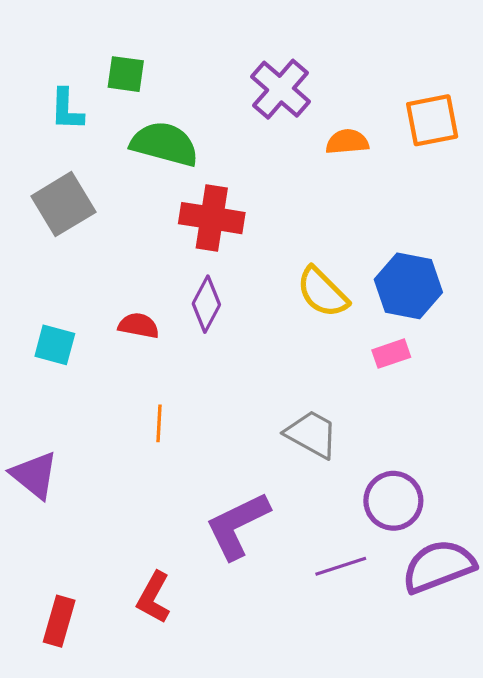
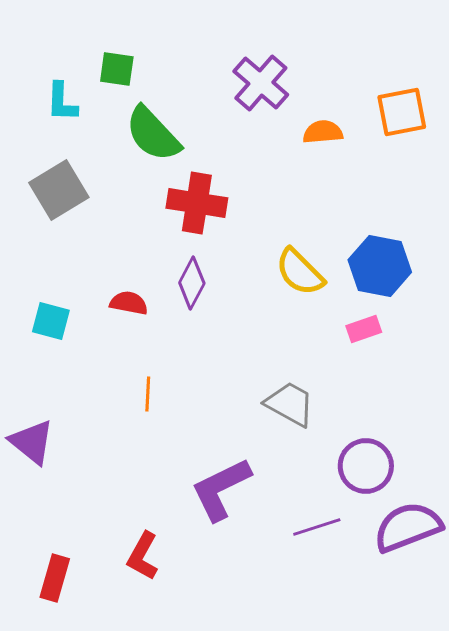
green semicircle: (164, 144) -> (153, 134), turned -148

